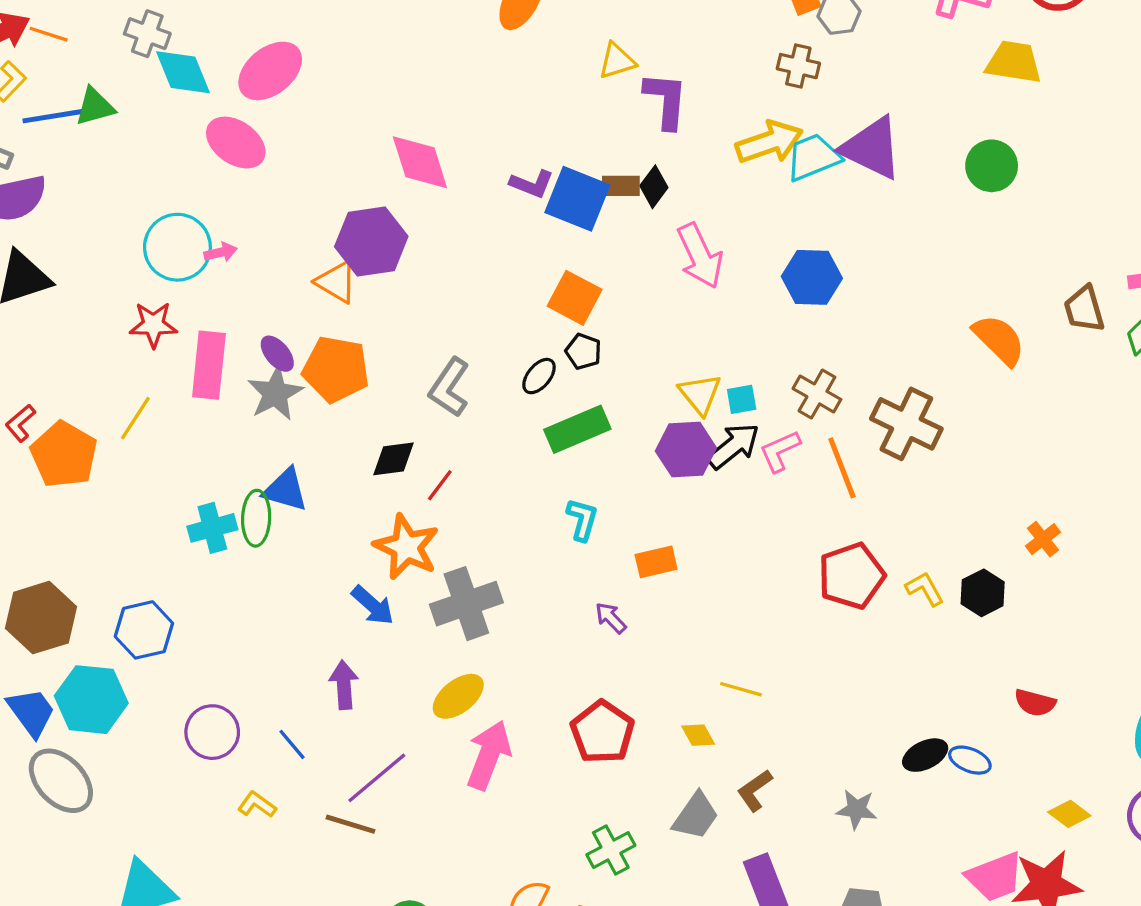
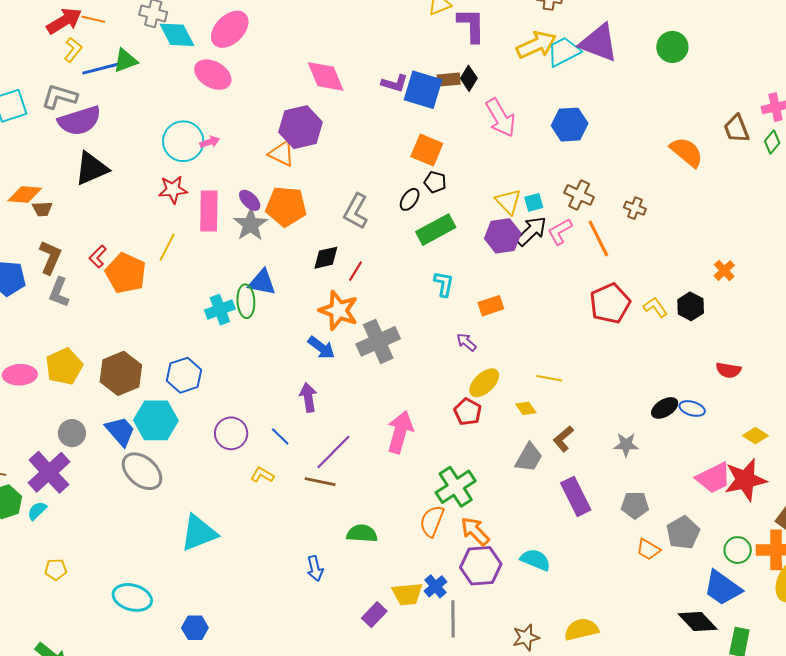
brown cross: (906, 424) -> (635, 208), size x0.5
yellow ellipse: (458, 696) -> (484, 383), moved
red pentagon: (602, 732) -> (468, 412), size x0.7
green cross: (611, 850) -> (456, 487), moved, size x1.4

